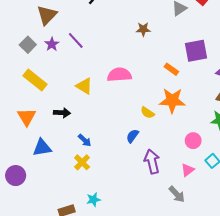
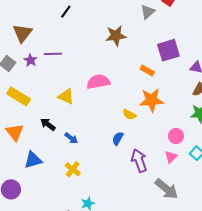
brown star: (143, 29) -> (116, 36), size x1.5
purple line: (76, 40) -> (53, 54), turned -42
black arrow: (62, 113) -> (48, 124), turned -140
blue arrow: (85, 140) -> (71, 138), moved
pink triangle: (188, 170) -> (171, 157), moved
gray arrow: (177, 194) -> (166, 189), size x1.4

